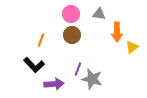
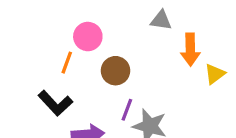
pink circle: (71, 14) -> (88, 37), moved
brown circle: (72, 35) -> (115, 71), moved

